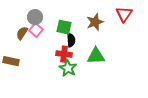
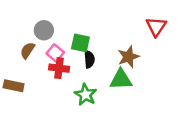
brown star: (95, 22) -> (128, 57), moved
pink square: (36, 30) -> (55, 53), moved
red cross: (64, 54) -> (59, 68), moved

